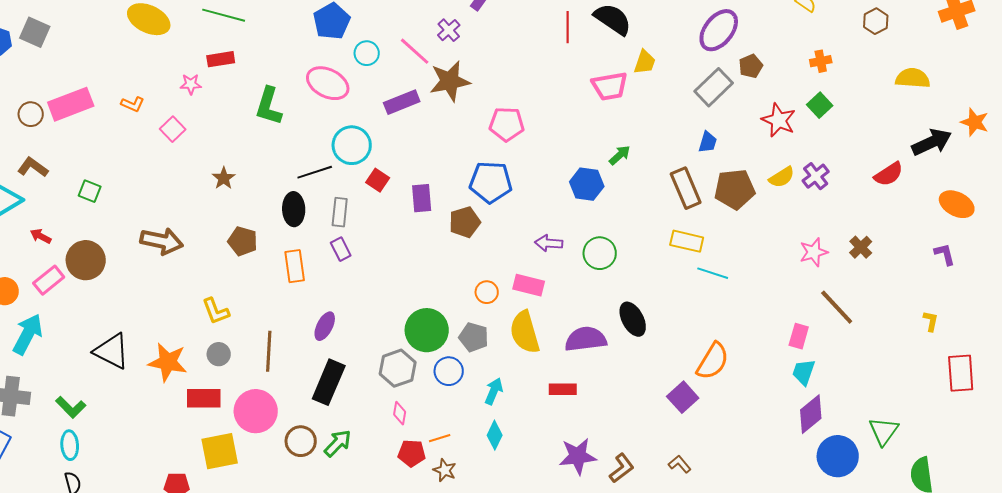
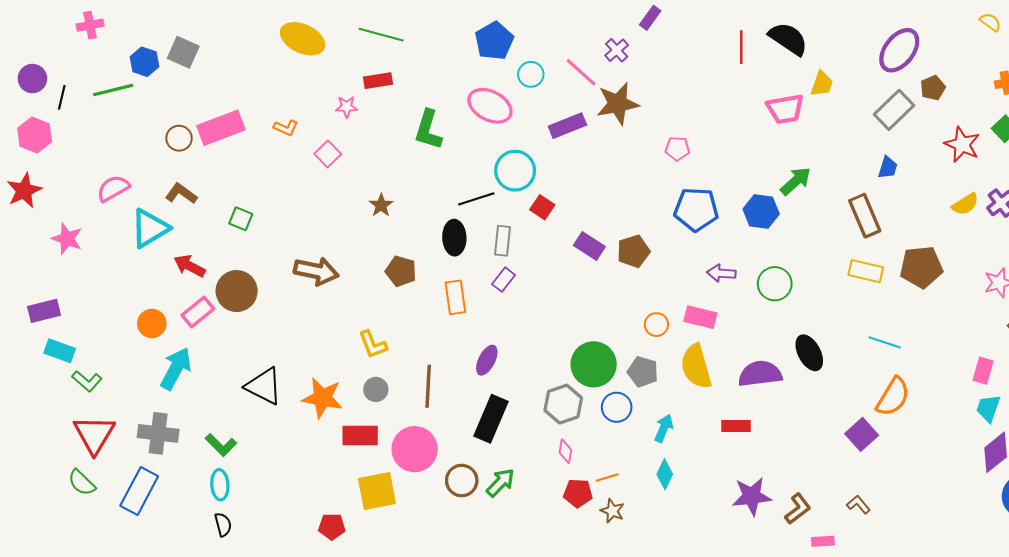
pink pentagon: (507, 124) -> (677, 149), size x0.7
green arrow: (620, 155) -> (796, 181), size x1.4
blue pentagon: (491, 182) -> (696, 209), moved
brown pentagon: (735, 189) -> (921, 267), moved
purple rectangle: (422, 198) -> (589, 246), moved, turned -52
red arrow: (41, 236) -> (189, 266), size x1.4
purple rectangle: (341, 249) -> (504, 280), turned 65
cyan line: (713, 273) -> (885, 342), moved

